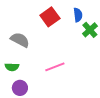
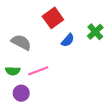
blue semicircle: (78, 15) -> (68, 40), moved, turned 48
pink line: (55, 67) -> (38, 71), moved

